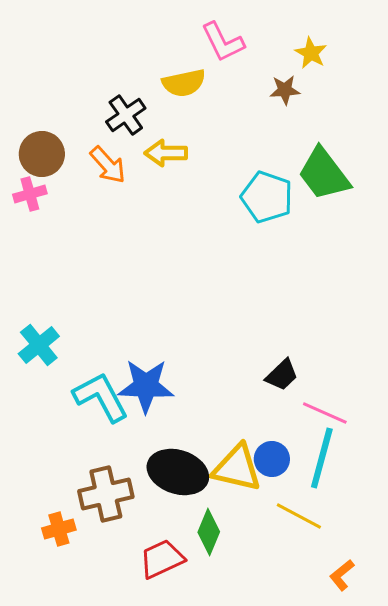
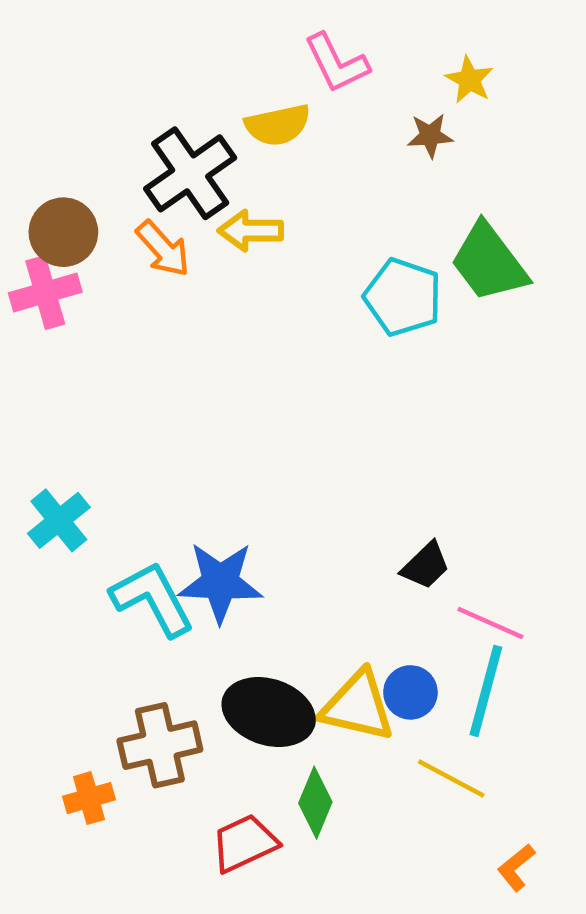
black cross: (126, 115) -> (190, 173), size x1.5
pink cross: (30, 194) -> (45, 293), size x1.4

